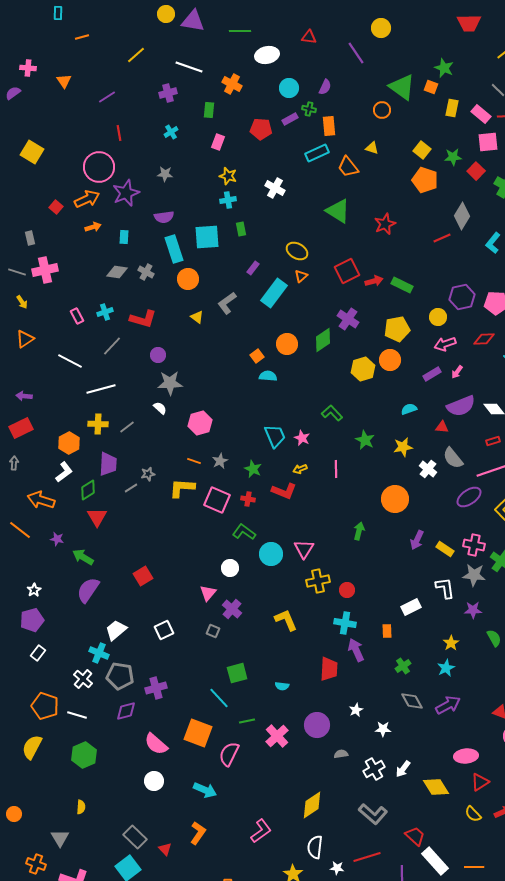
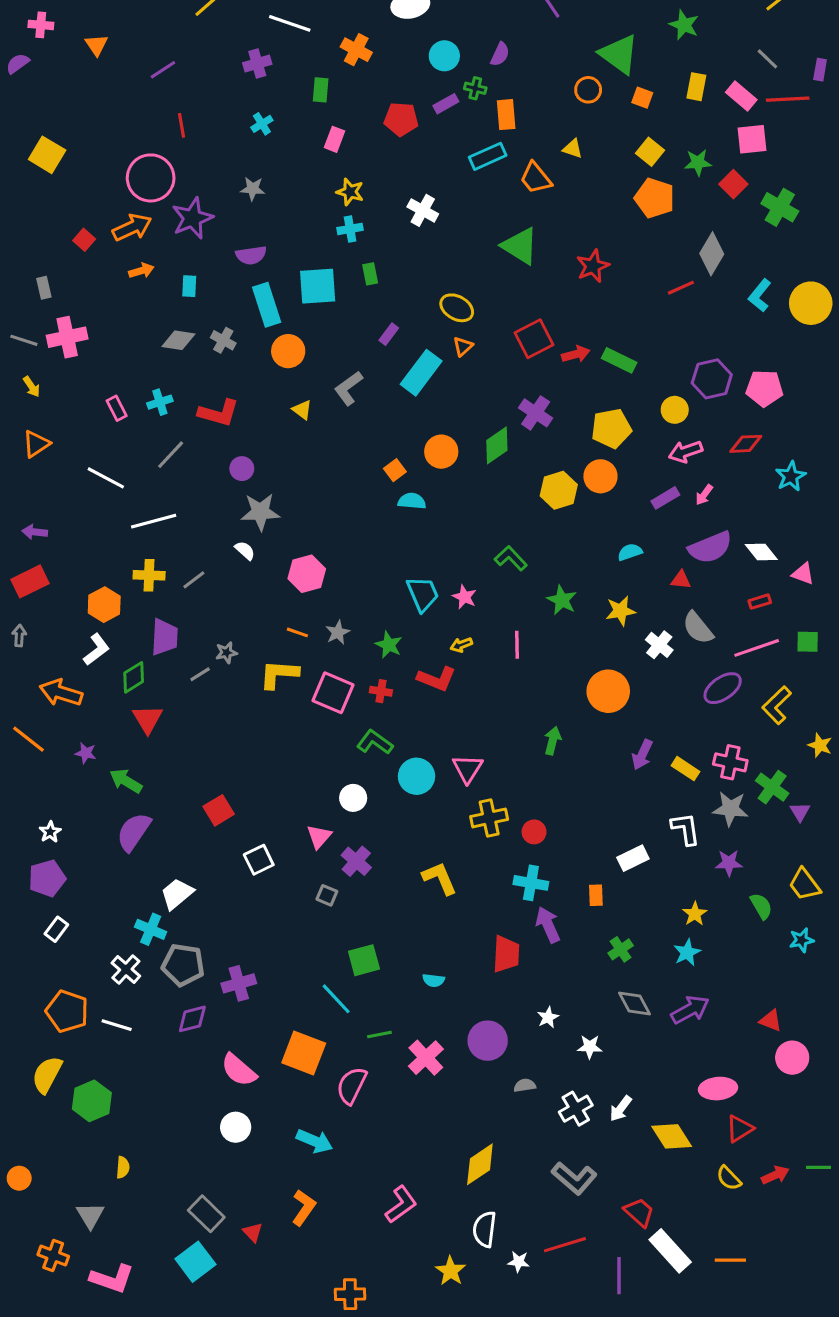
orange square: (431, 87) -> (642, 98), moved
white square: (164, 630) -> (259, 860), moved
green hexagon: (84, 755) -> (92, 1101), moved

